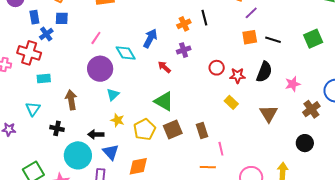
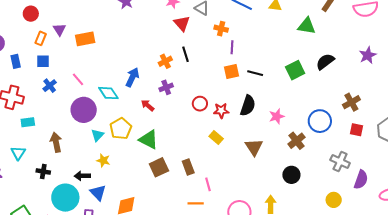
purple line: (251, 13) -> (232, 47), turned -40
blue cross: (46, 34) -> (50, 86), moved
pink line: (96, 38) -> (78, 79), turned -72
yellow pentagon: (145, 129) -> (121, 129), moved

